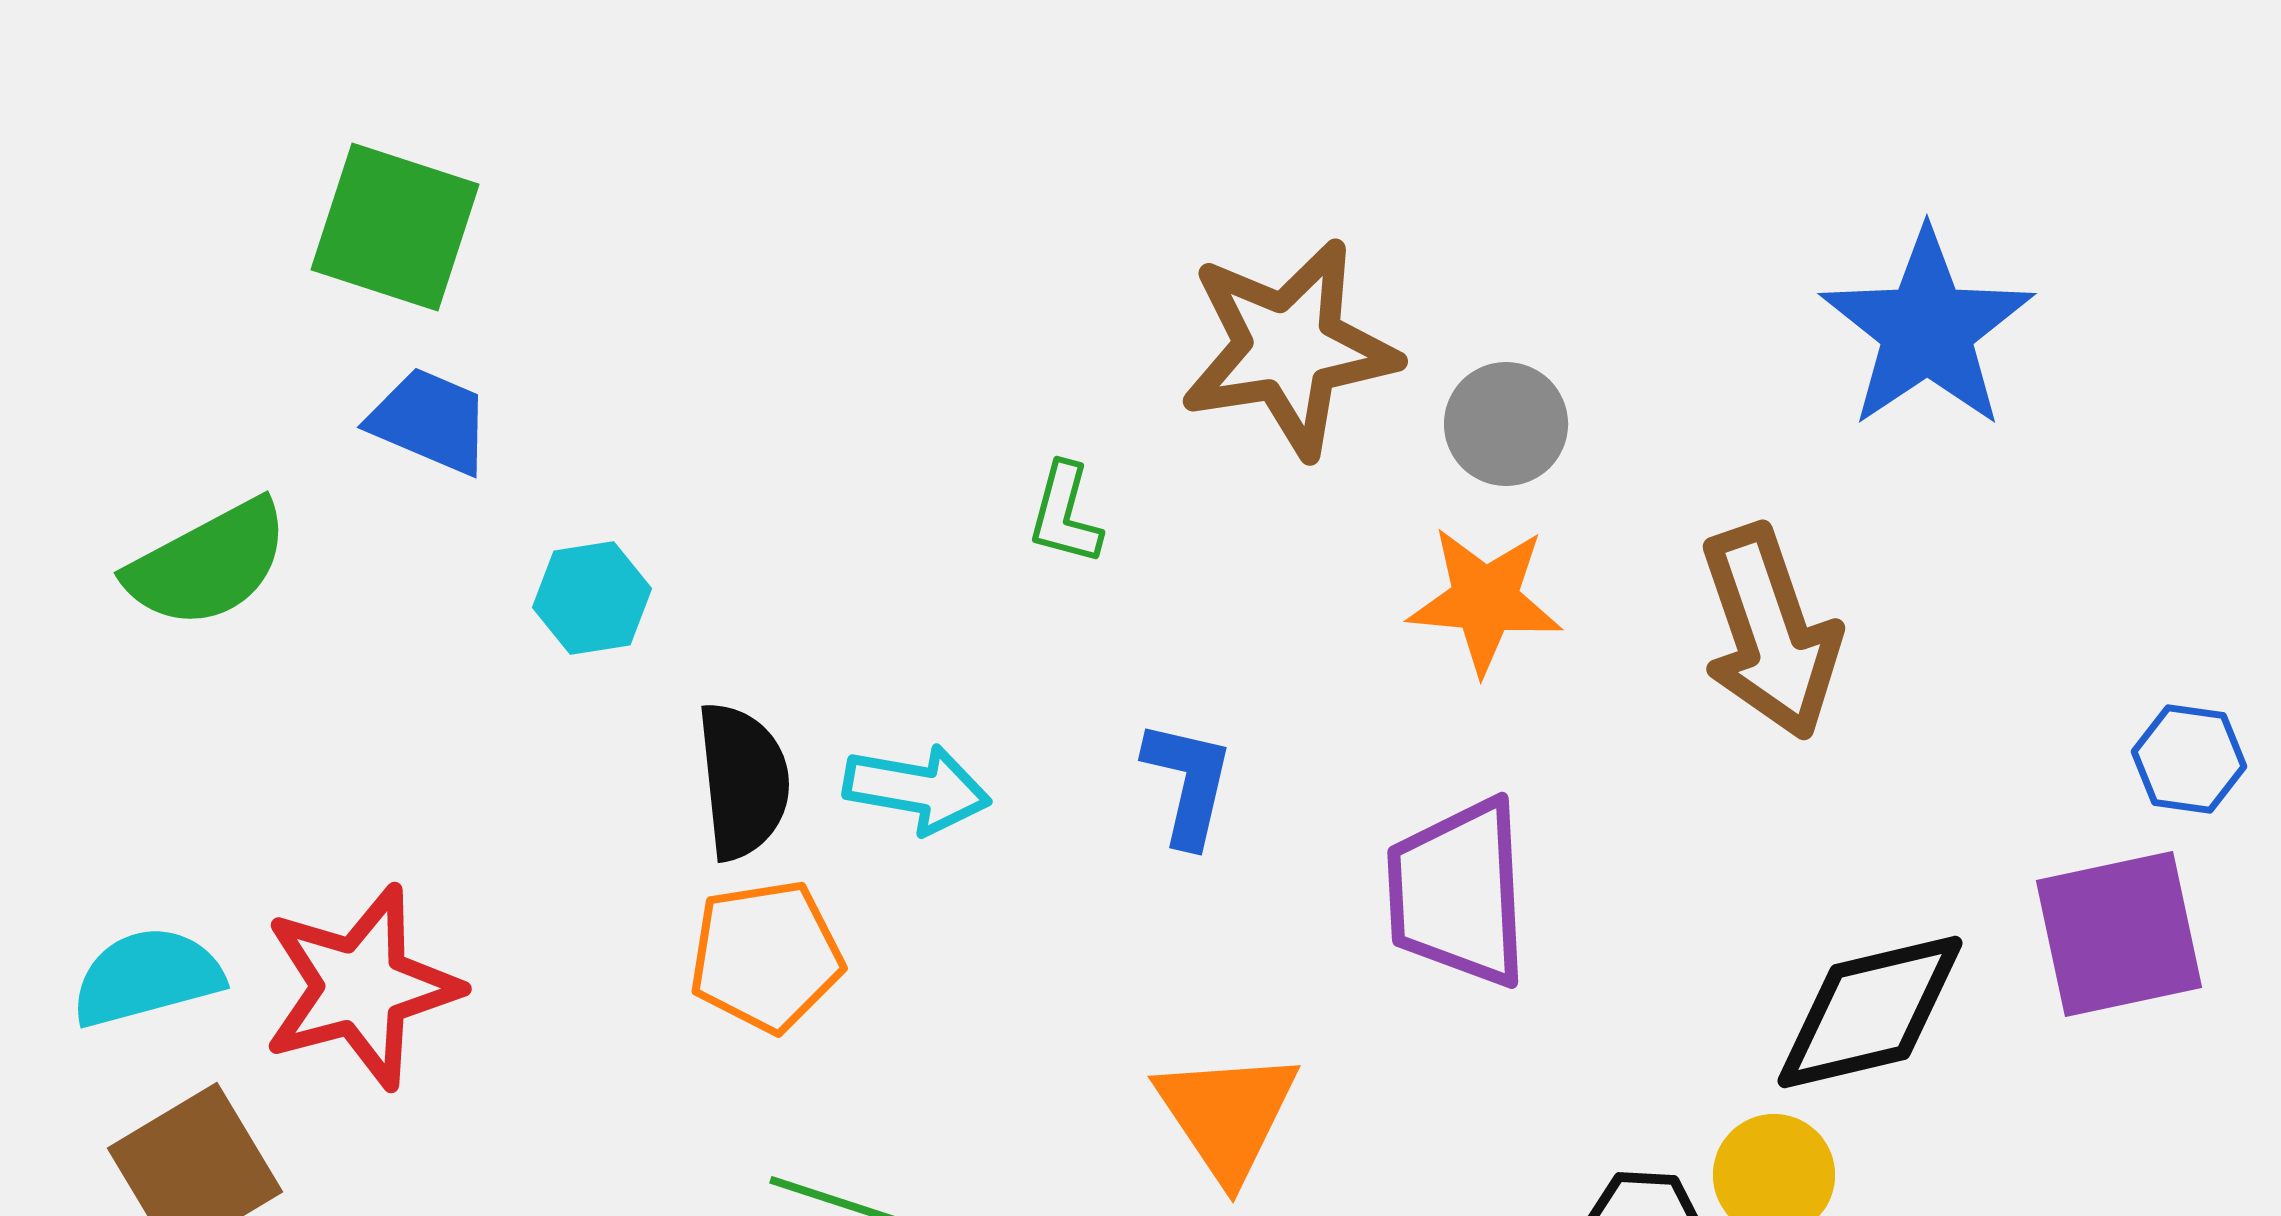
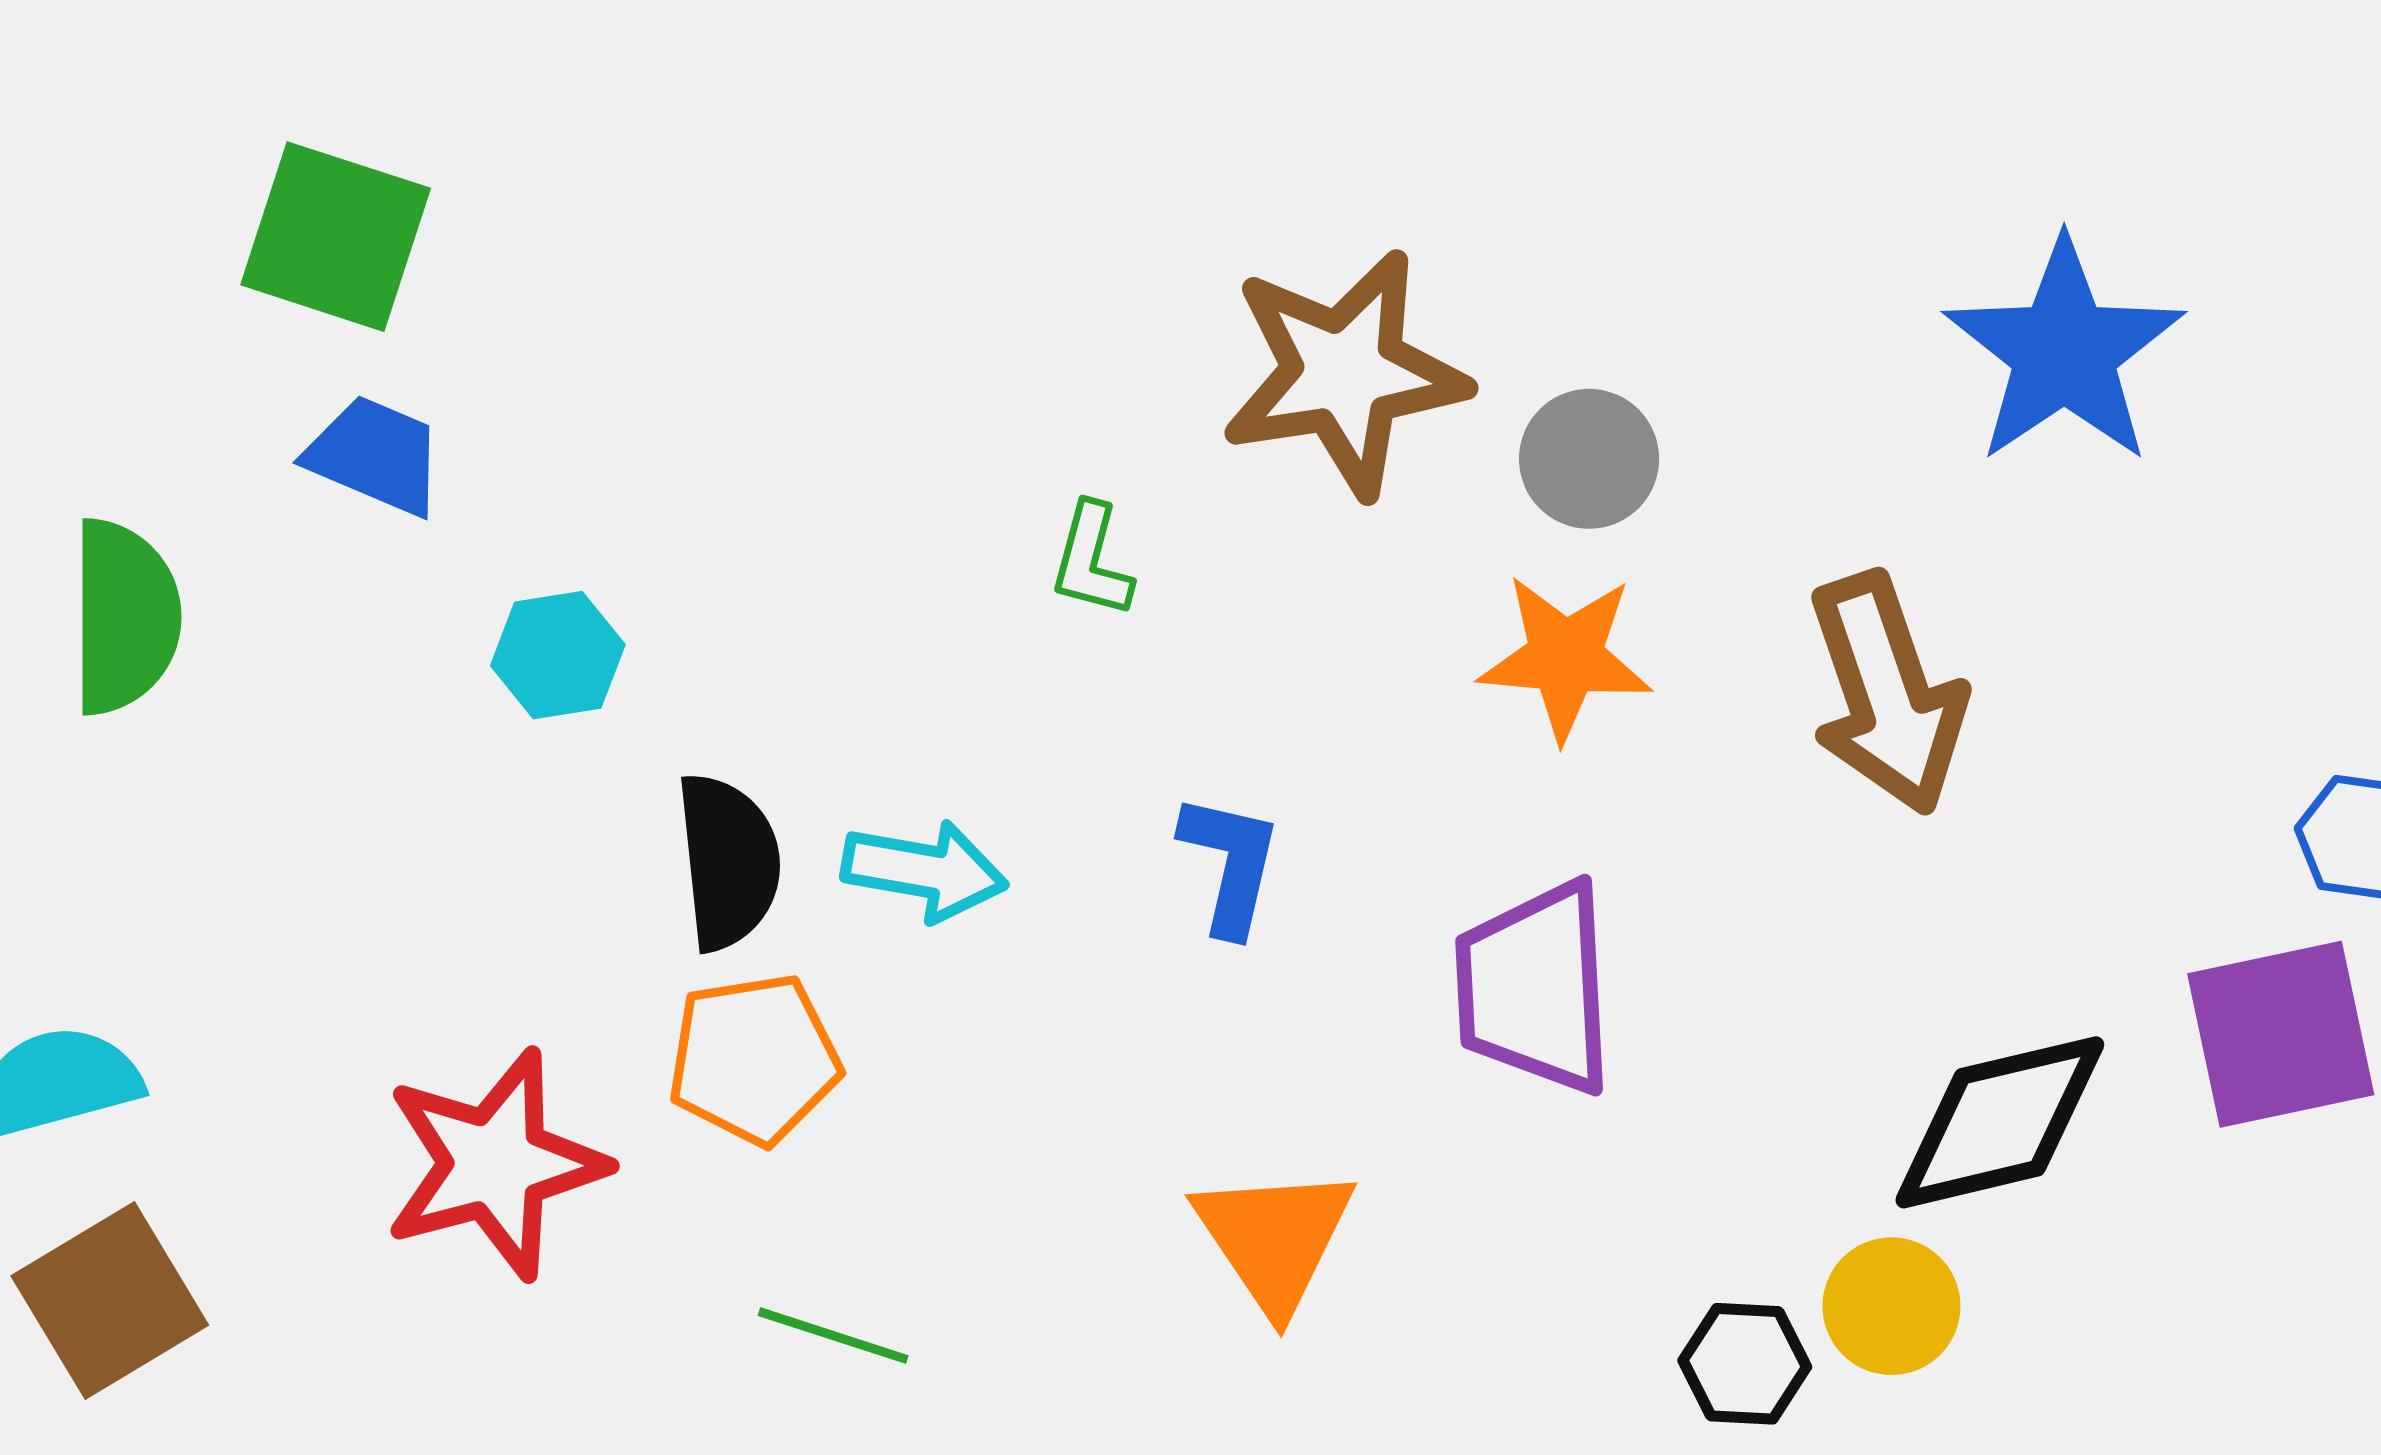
green semicircle: (208, 564) -> (125, 617), turned -62
red star: (361, 987) -> (495, 1164), moved

